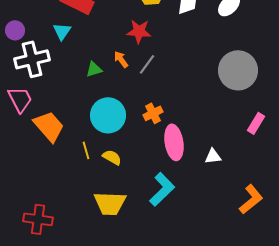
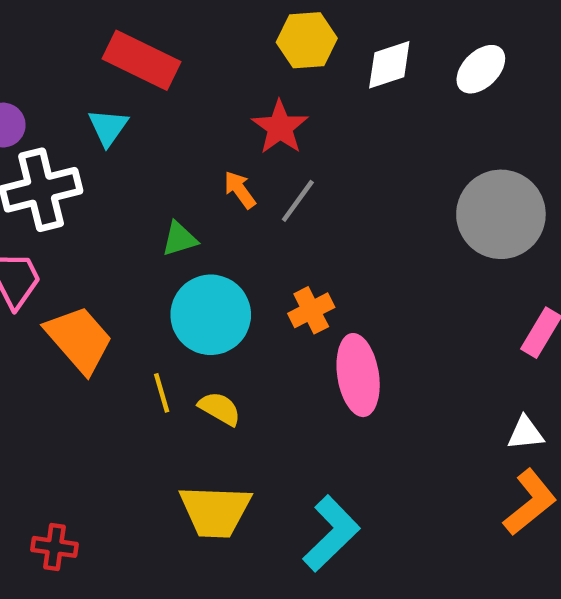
red star: (139, 31) -> (280, 127), turned 30
green triangle: (94, 69) -> (179, 239), moved
white triangle: (213, 156) -> (526, 433), moved
cyan L-shape: (162, 189) -> (331, 534), moved
red cross: (38, 219) -> (54, 547), size x0.7

